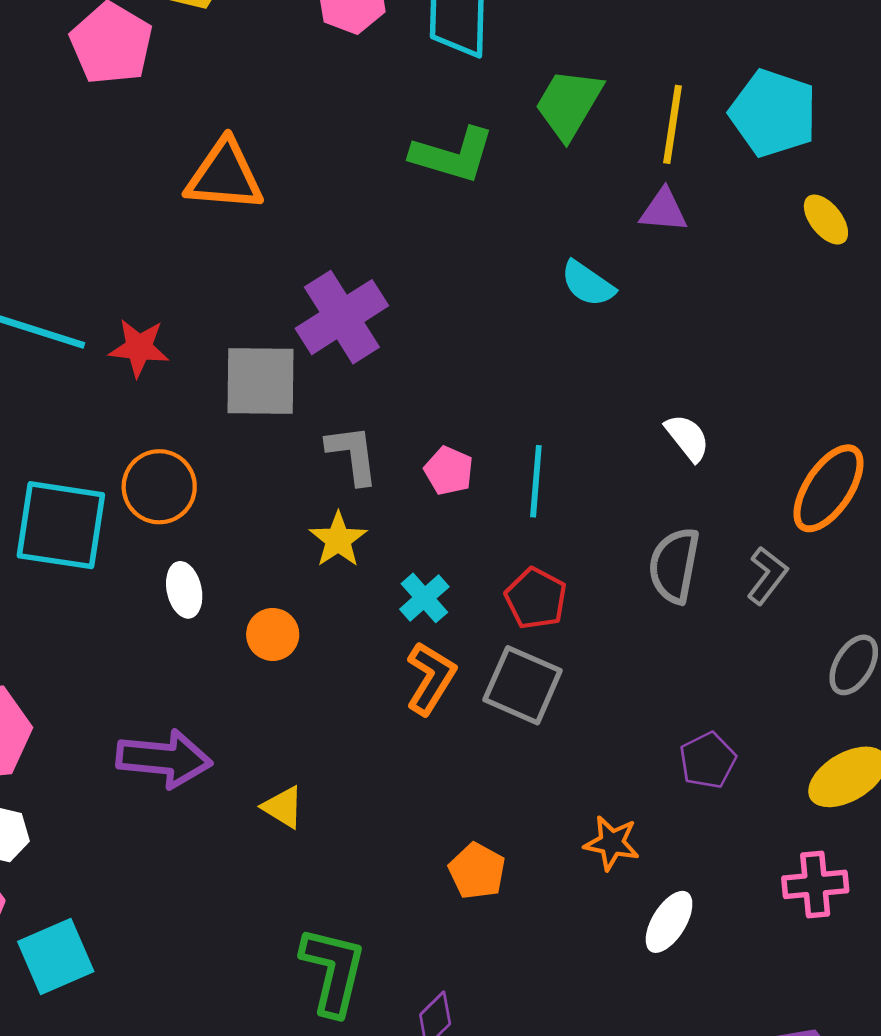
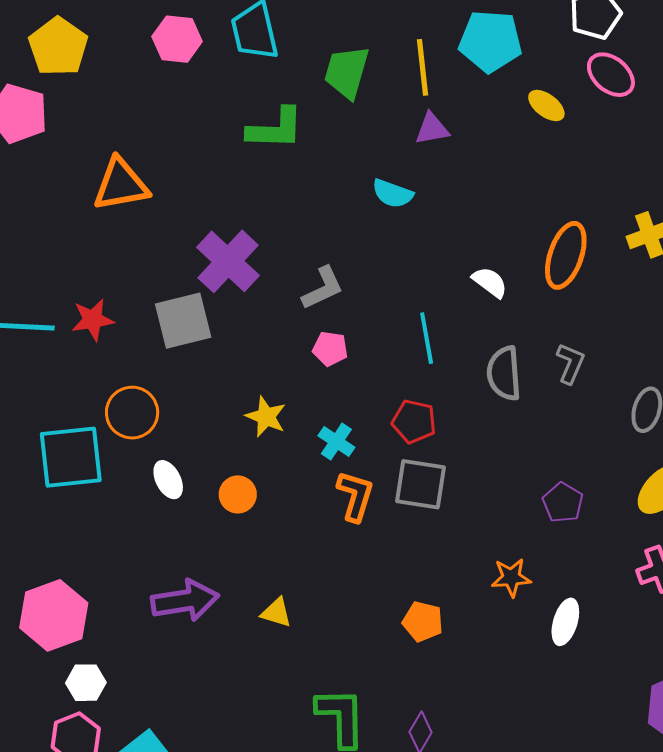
gray L-shape: (353, 454) -> (323, 288), moved, turned 87
cyan line: (536, 481) -> (427, 338), moved
orange ellipse: (829, 488) -> (566, 255), moved

